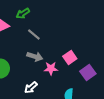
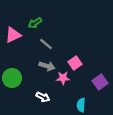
pink square: (70, 58) -> (75, 63), moved
white arrow: (31, 88) -> (43, 97), turned -112

